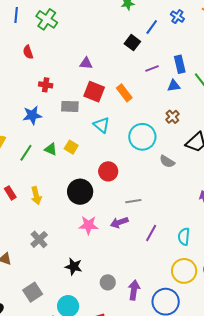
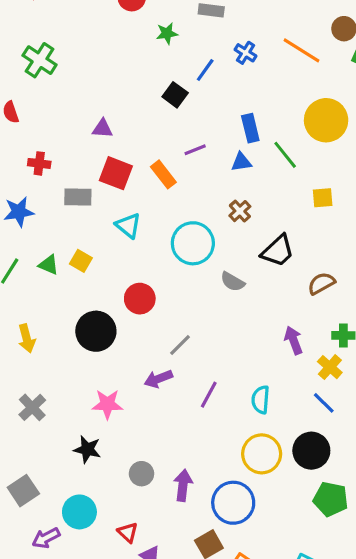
purple line: (152, 68) -> (195, 150), moved
gray line: (133, 201) -> (180, 345), turned -35
pink star: (89, 225) -> (107, 404), moved

